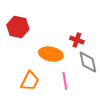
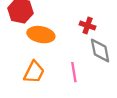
orange ellipse: (51, 54) -> (41, 35), moved

